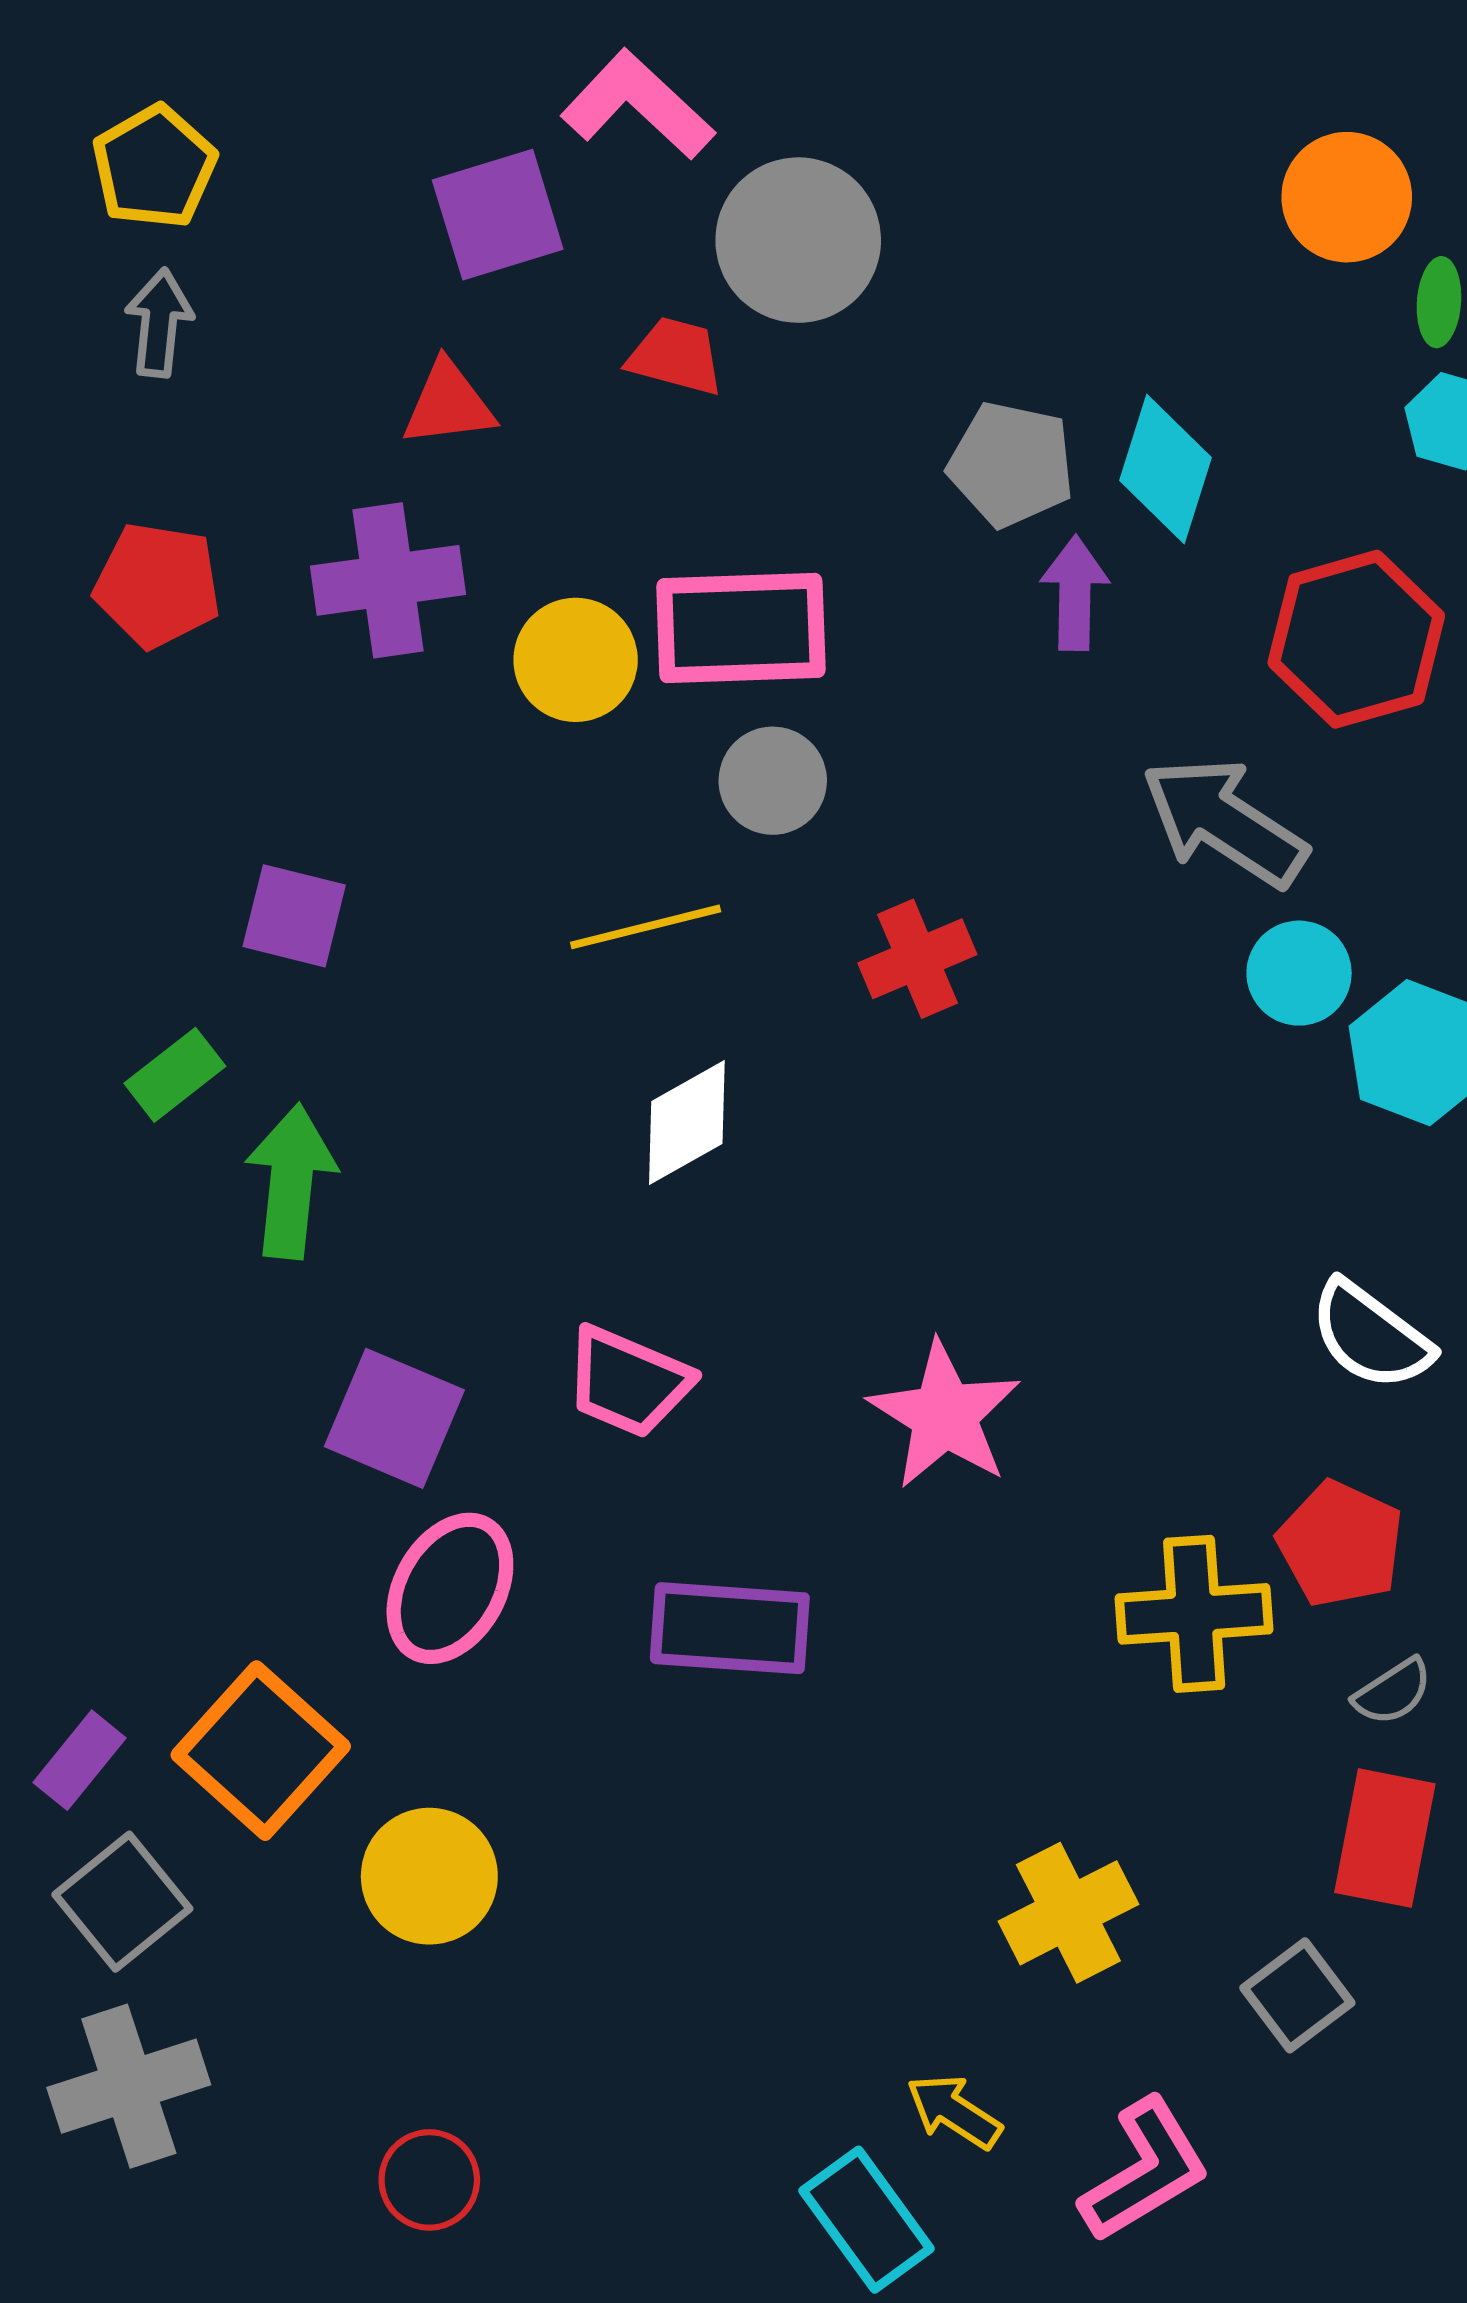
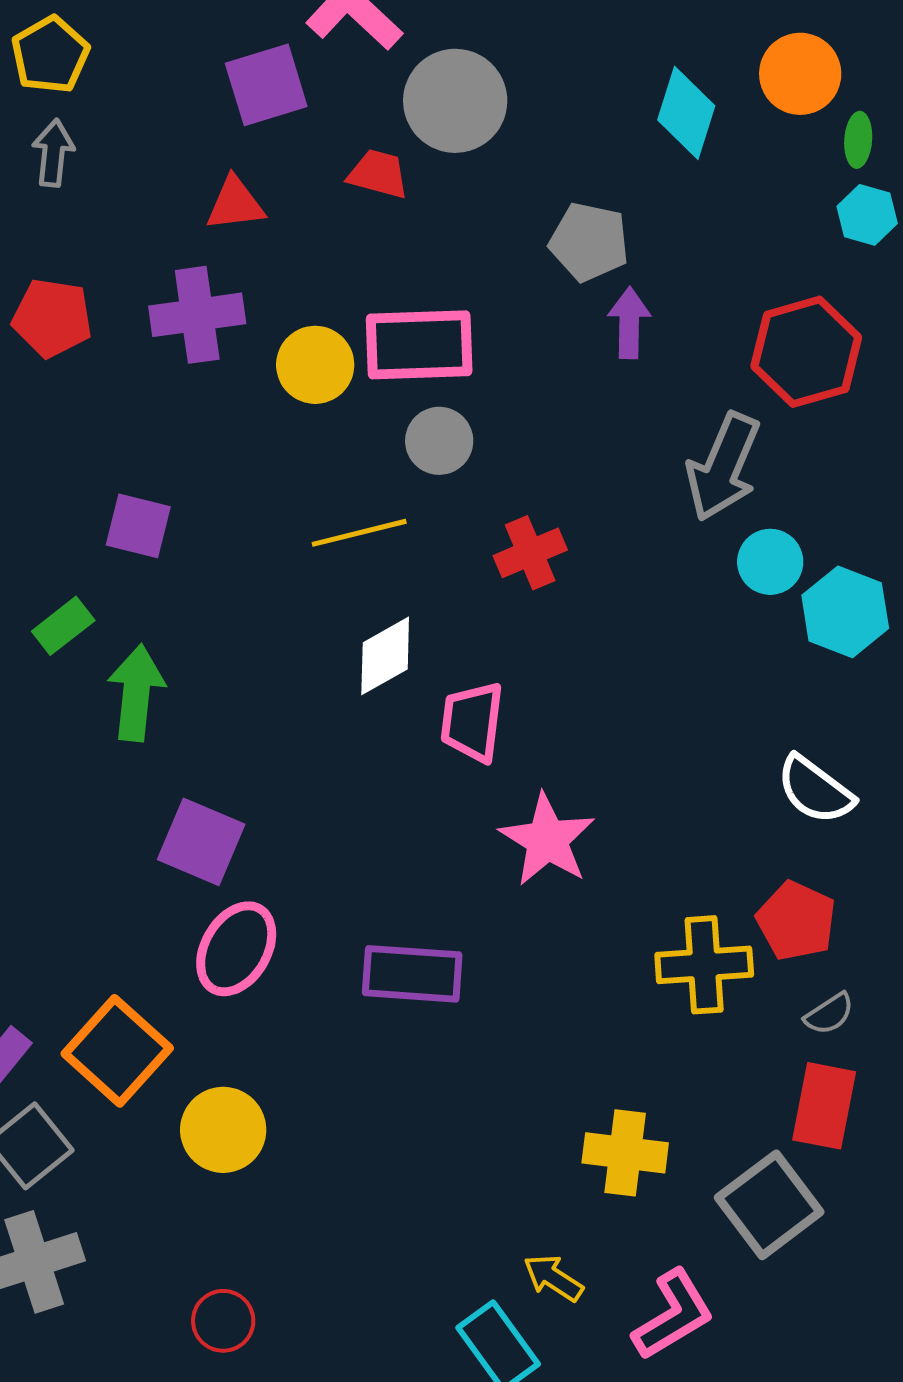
cyan diamond: (1165, 469) -> (686, 113), moved
gray arrow: (1224, 822) -> (723, 467), turned -100
pink trapezoid: (628, 1382) -> (472, 722), moved, turned 74
yellow cross: (1068, 1913) -> (625, 1153), turned 34
gray square: (1297, 1995) -> (769, 1205), size x1.5

